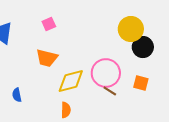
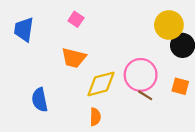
pink square: (49, 24) -> (76, 19), turned -32
blue semicircle: (17, 95) -> (40, 100), size x1.5

